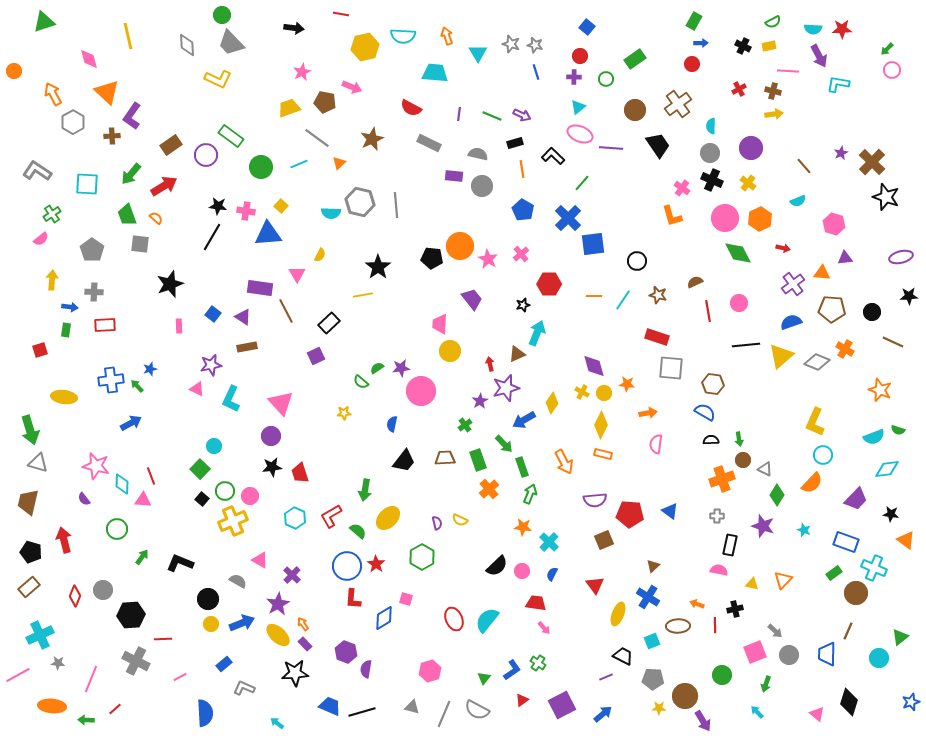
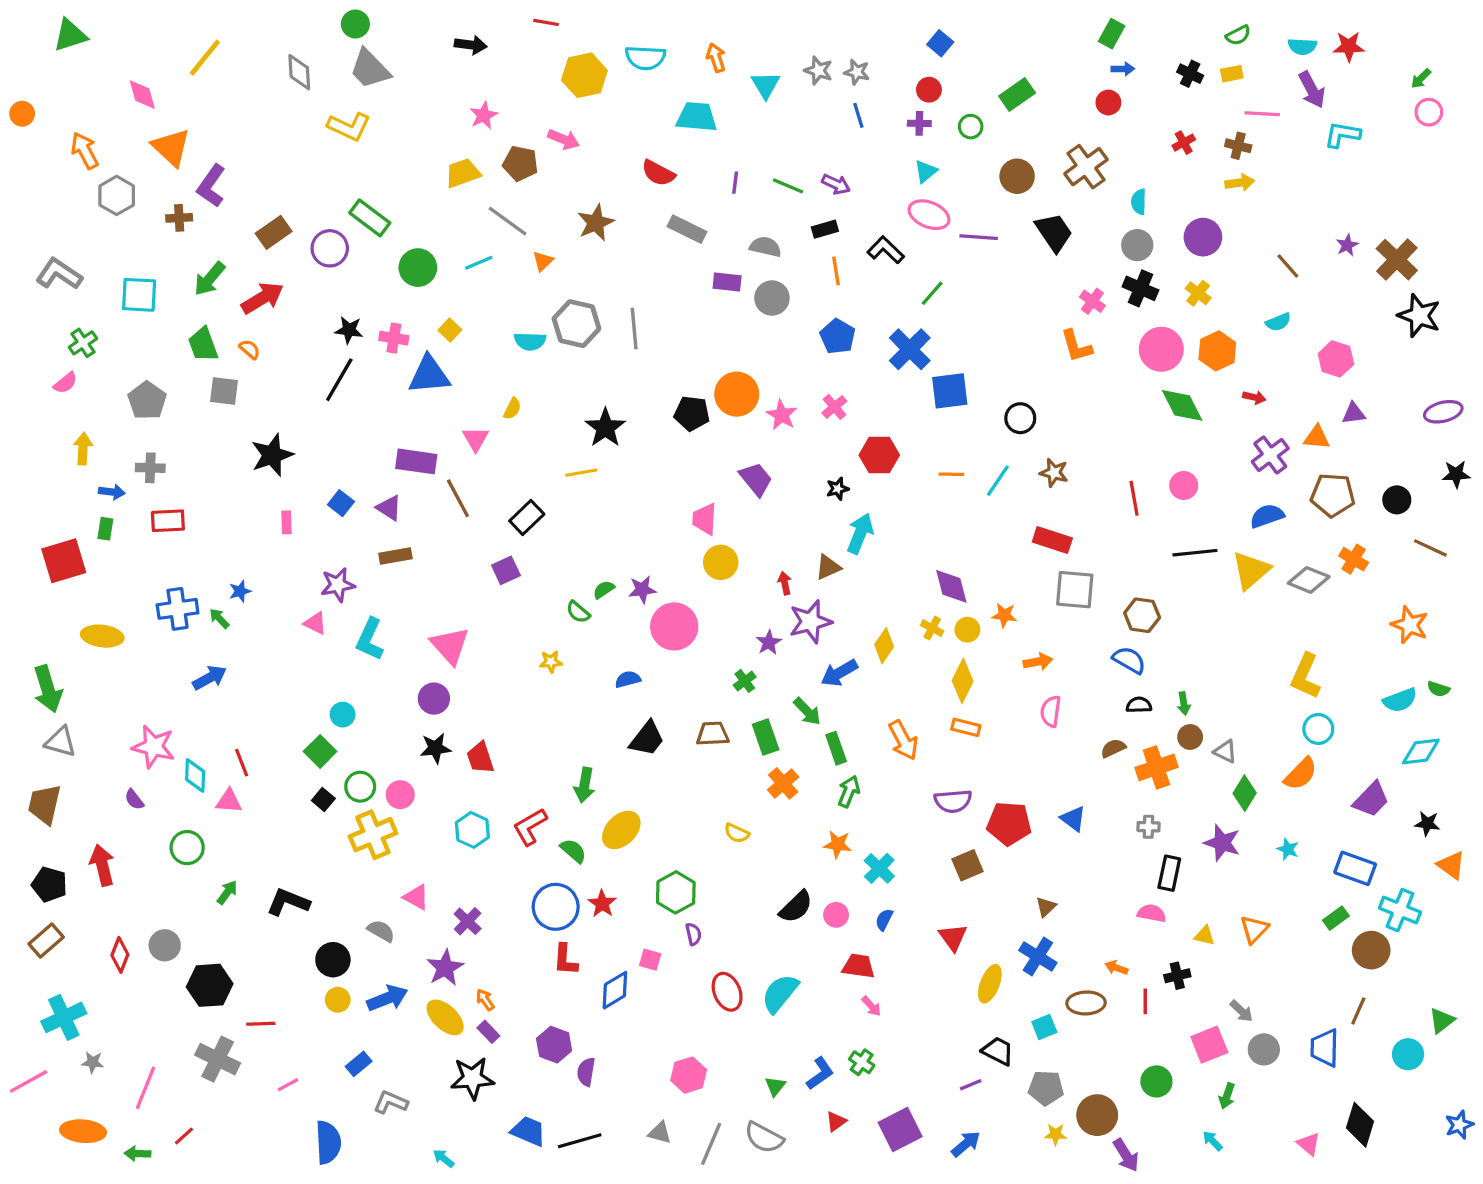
yellow line: (128, 36) -> (205, 58), turned 52
brown semicircle: (695, 282) -> (1113, 748), moved
red square: (40, 350) -> (64, 561), size x1.8
blue semicircle: (392, 424) -> (628, 679), turned 63
purple semicircle: (437, 523) -> (693, 934), moved

